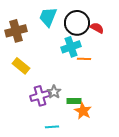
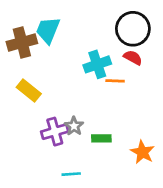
cyan trapezoid: (48, 17) -> (48, 30), moved
black circle: (77, 23) -> (133, 29), moved
red semicircle: (97, 28) -> (133, 58), moved
orange star: (83, 111) -> (142, 152), moved

